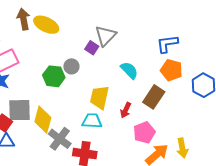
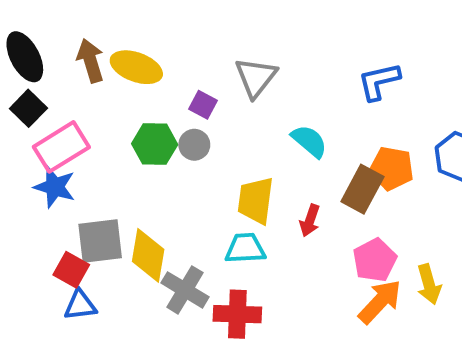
purple square: (92, 48) -> (203, 105), moved
orange pentagon: (171, 70) -> (392, 168), moved
green hexagon: (54, 76) -> (155, 144), moved
pink pentagon: (144, 132) -> (375, 260), moved

